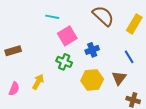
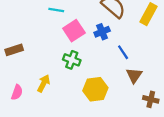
blue cross: (92, 50) -> (102, 32), moved
blue line: (129, 57) -> (123, 52), moved
yellow hexagon: (92, 80) -> (95, 89), moved

